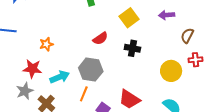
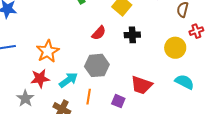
orange star: (46, 44) -> (48, 51), size x1.6
gray star: (25, 91) -> (25, 98), moved
orange line: (84, 94) -> (89, 97), moved

